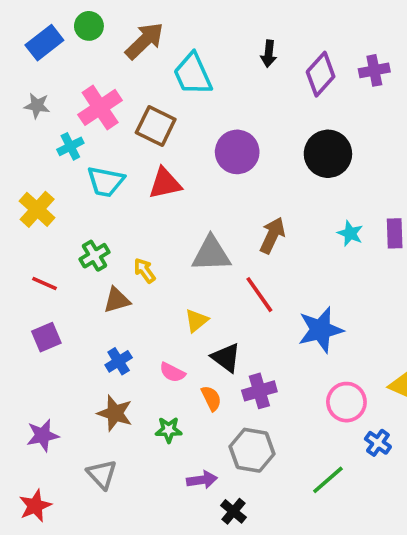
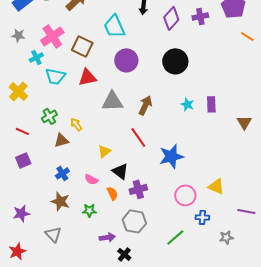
cyan trapezoid: (193, 74) -> (114, 26), moved
gray triangle: (211, 254) -> (112, 101), moved
blue cross: (378, 443) -> (202, 217), turned -32

